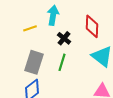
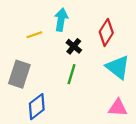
red diamond: (92, 26) -> (106, 32), turned 30
gray rectangle: (34, 62) -> (19, 74), moved

